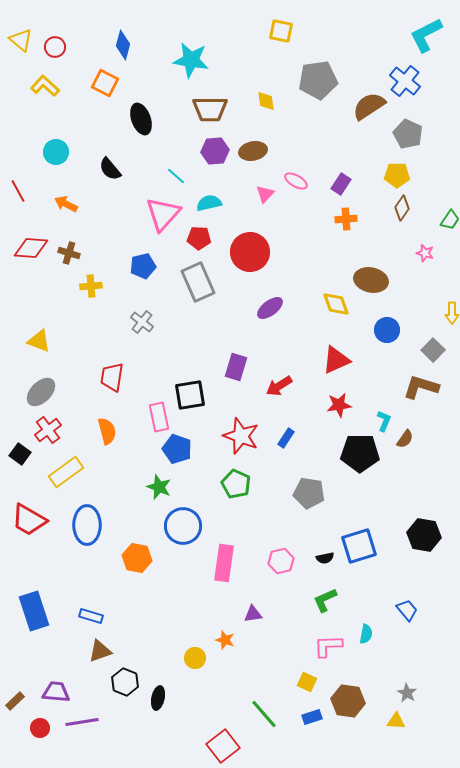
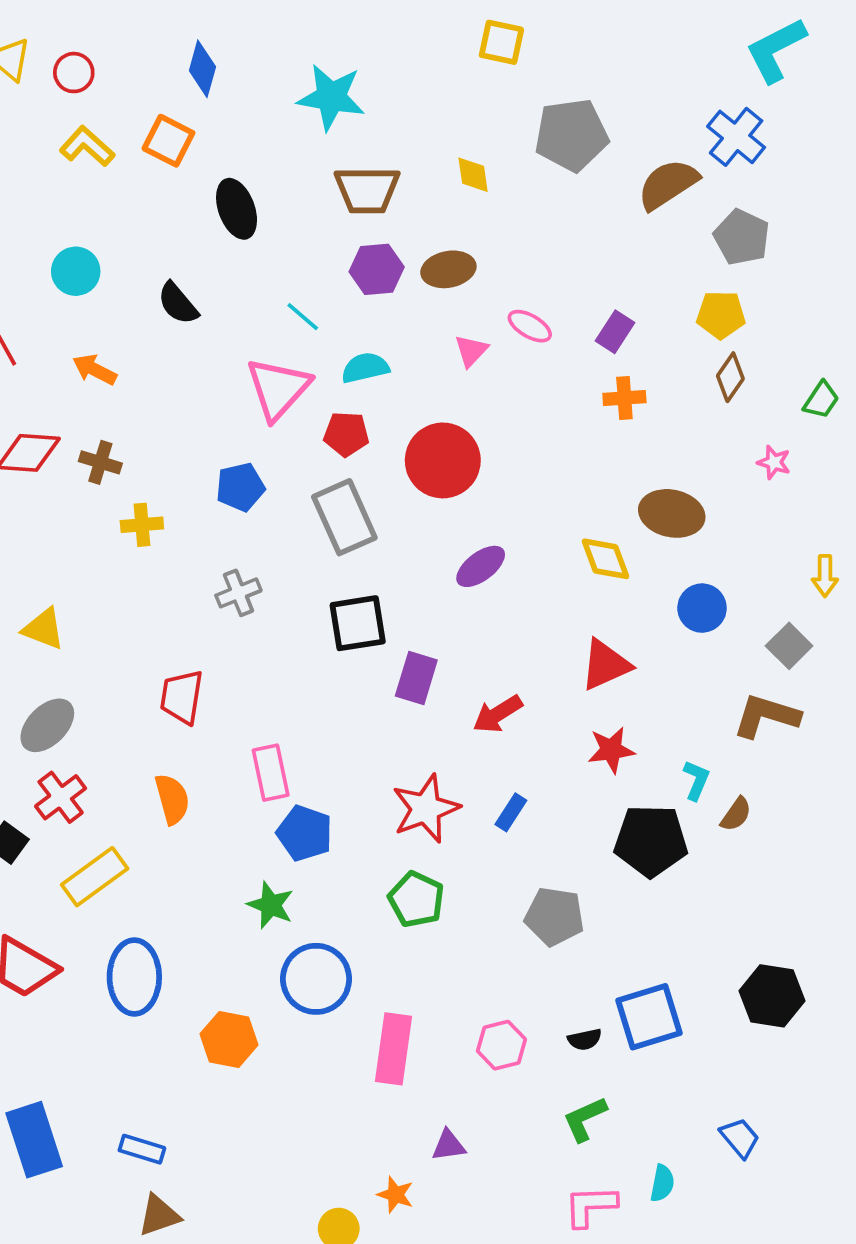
yellow L-shape: (45, 86) -> (87, 146), moved
gray cross: (142, 322) -> (238, 593), turned 30
black square: (190, 395) -> (358, 623), moved
red star: (241, 436) -> (426, 809), turned 30

